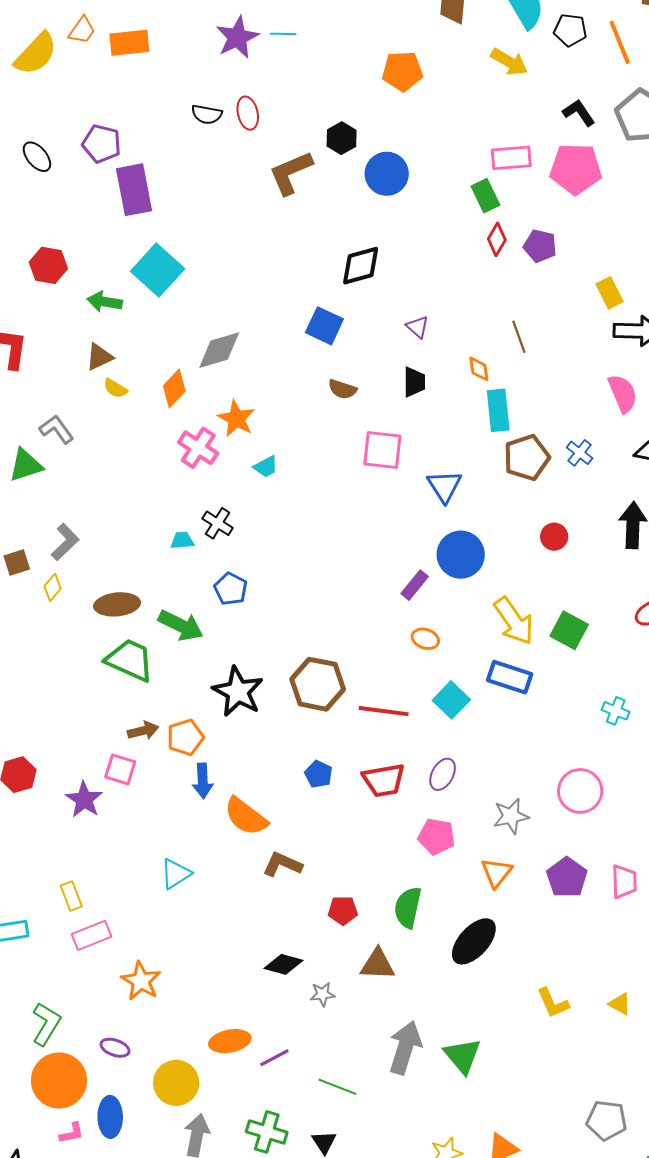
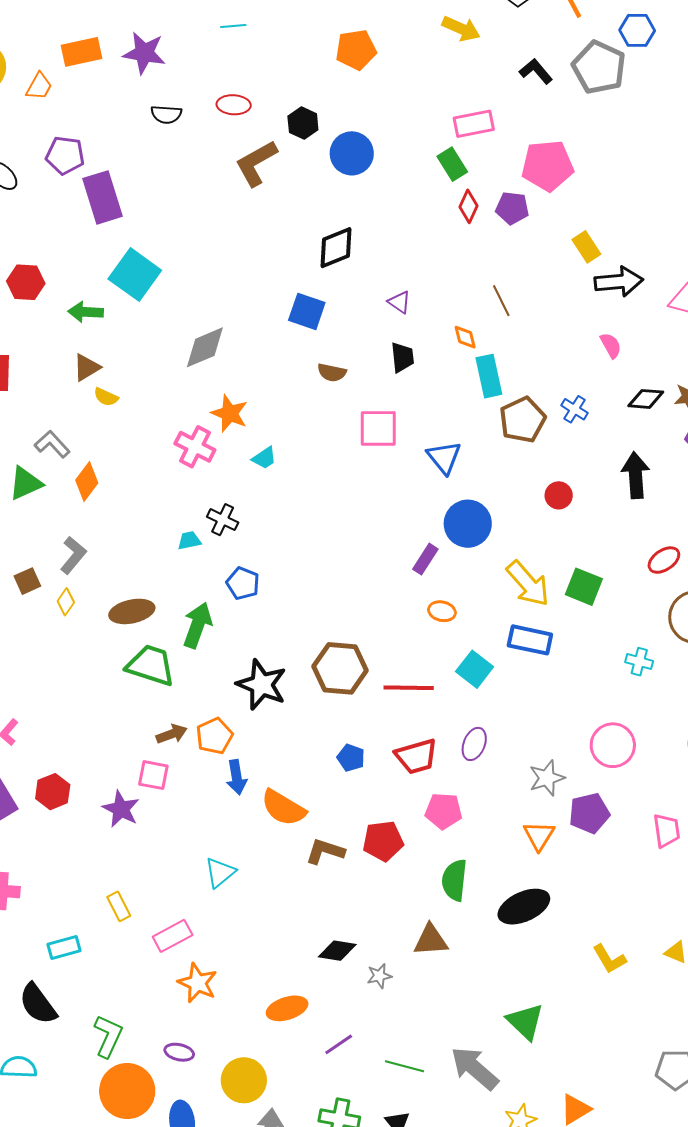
orange trapezoid: (82, 30) -> (39, 86), moved
purple star: (237, 37) -> (144, 53), moved, turned -30
red ellipse: (248, 113) -> (234, 105), moved, turned -68
pink pentagon: (576, 169) -> (547, 166), moved
orange diamond: (174, 389) -> (87, 482), moved
pink semicircle: (623, 393) -> (611, 345), size x0.7
green arrow: (181, 625) -> (197, 625), turned -90
pink pentagon: (437, 837) -> (443, 811), moved
purple pentagon: (567, 877) -> (589, 813), moved, turned 30
red pentagon: (343, 910) -> (383, 841), moved, size x1.4
pink rectangle: (91, 935) -> (173, 936), moved
black ellipse: (474, 941) -> (524, 907), turned 30
orange ellipse: (230, 1041) -> (287, 1008), moved
gray arrow: (405, 1048) -> (474, 1068), moved, turned -60

